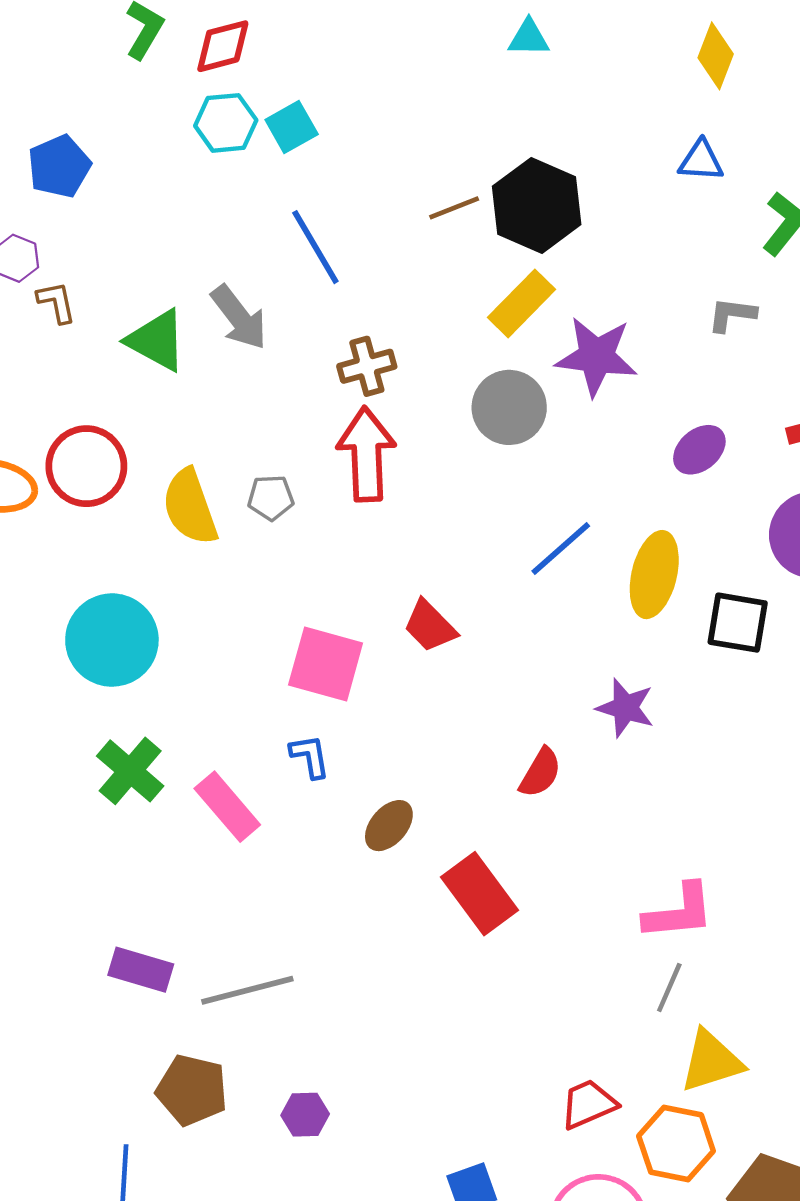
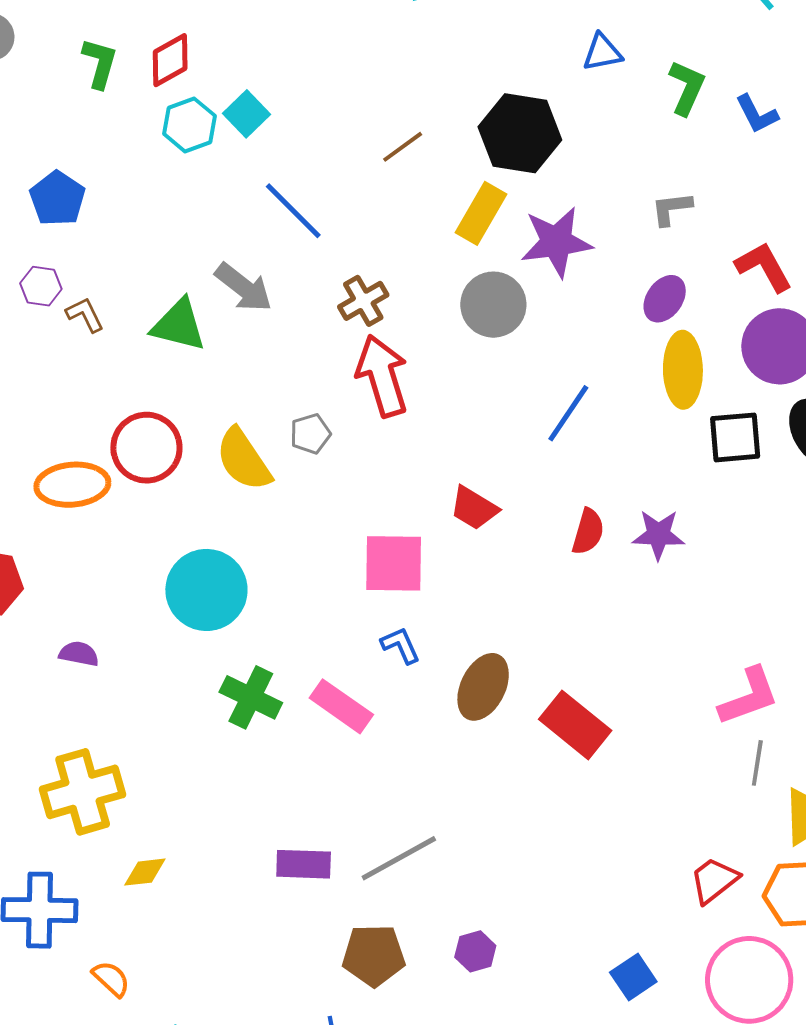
black hexagon: (537, 205) -> (520, 133), moved
gray L-shape: (732, 315) -> (672, 209), moved
yellow ellipse: (654, 575) -> (683, 370), moved
red semicircle: (540, 773) -> (588, 532), moved
brown ellipse: (389, 826) -> (483, 687), size x1.4

